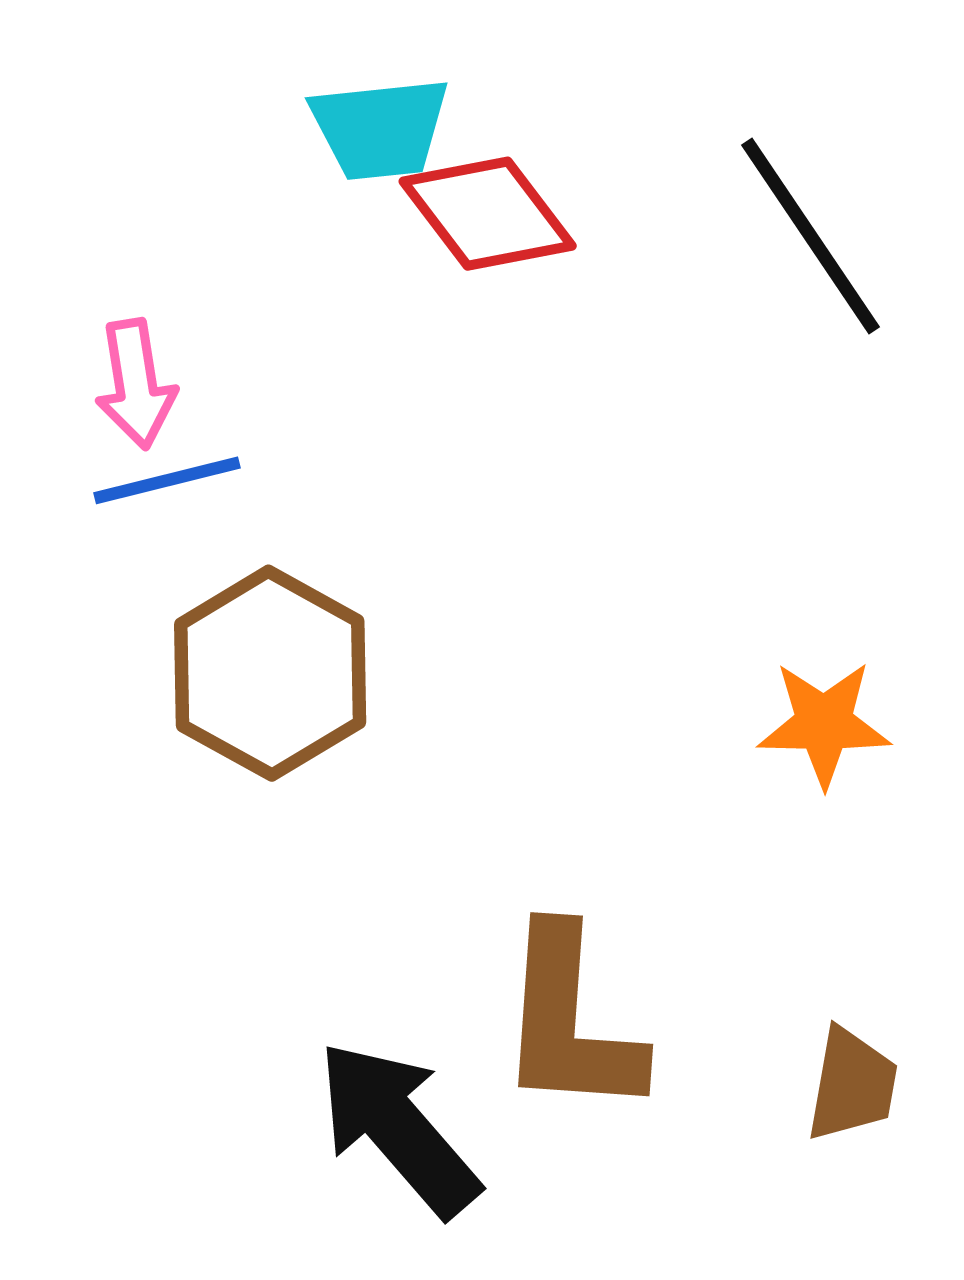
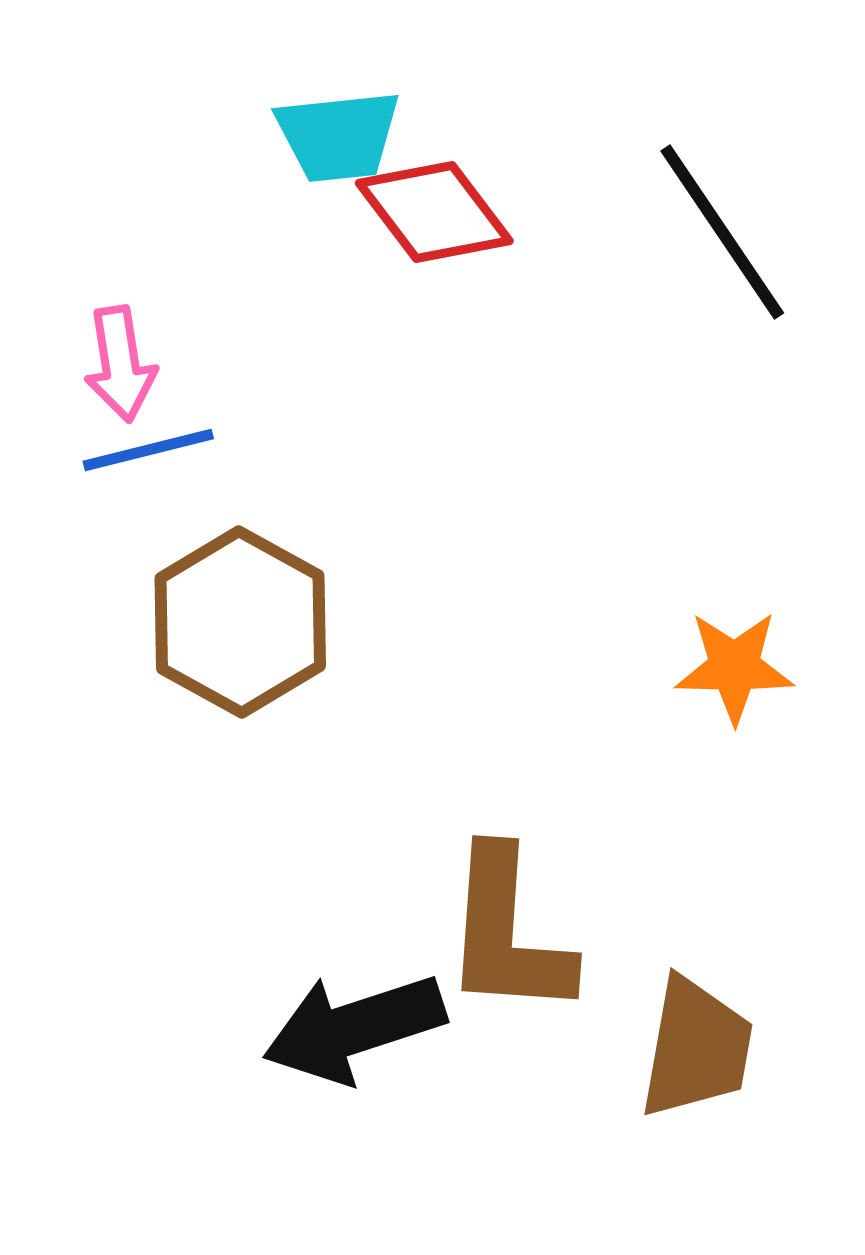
brown trapezoid: (852, 1085) -> (696, 1048), moved, size x1.4
black arrow: (398, 1128) -> (354, 1028), turned -67

